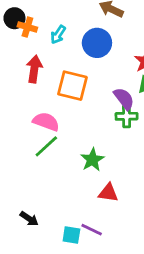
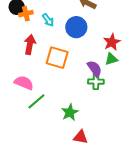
orange cross: (27, 27) -> (26, 14), turned -32
cyan arrow: (58, 35) -> (48, 20), turned -72
pink semicircle: (46, 122) -> (24, 83), moved

